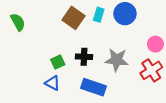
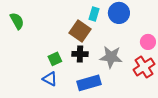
brown square: (74, 18) -> (80, 31), moved
blue rectangle: (93, 87) -> (89, 83), turned -35

